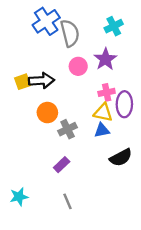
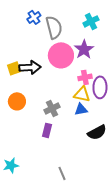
blue cross: (46, 21) -> (34, 17), size x0.6
pink circle: (78, 66) -> (61, 55), size x1.6
orange circle: (47, 113) -> (17, 101), moved
purple rectangle: (62, 165) -> (47, 130), moved, turned -32
gray line: (68, 201) -> (62, 173), moved

